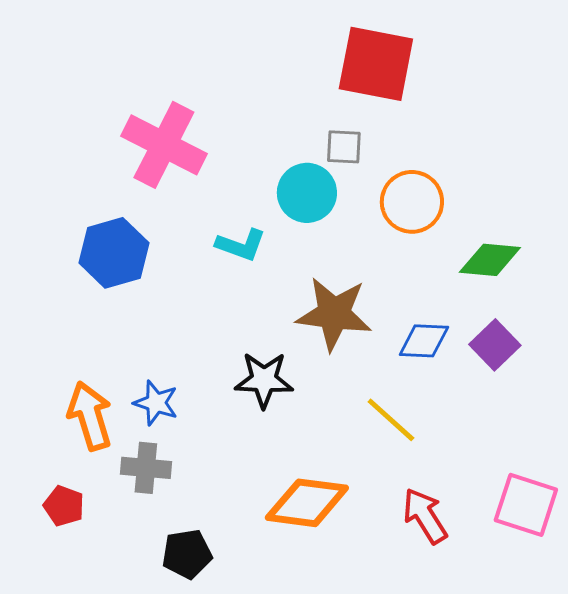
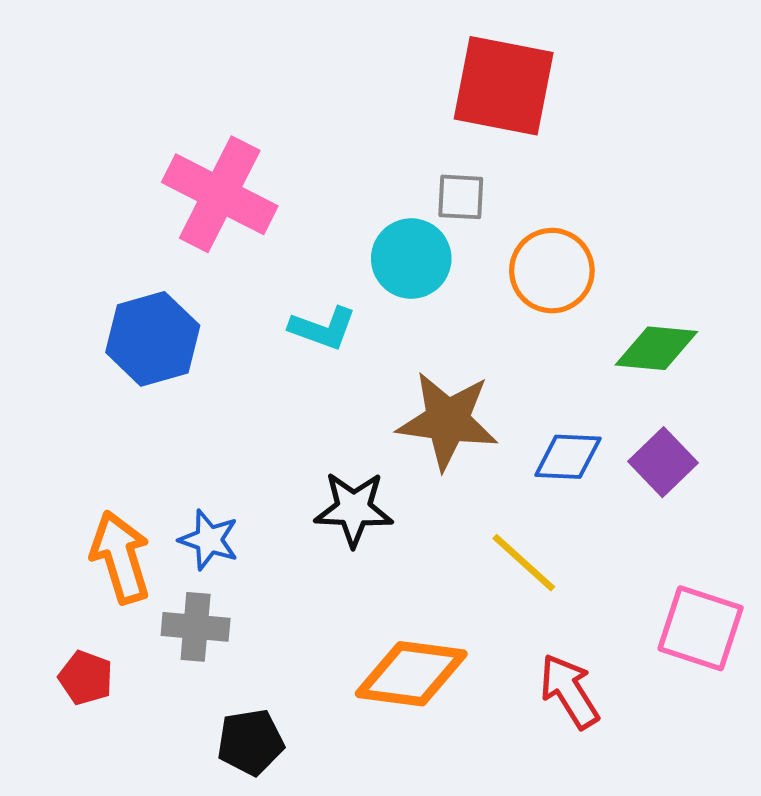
pink square: (526, 505) -> (701, 628), moved

